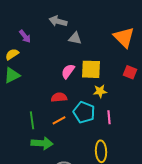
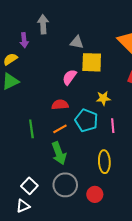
gray arrow: (58, 21) -> (43, 24), moved, turned 72
purple arrow: (25, 36) -> (24, 40), turned 32
yellow square: (91, 69) -> (92, 62), moved
green arrow: (42, 143) -> (59, 153), moved, turned 65

